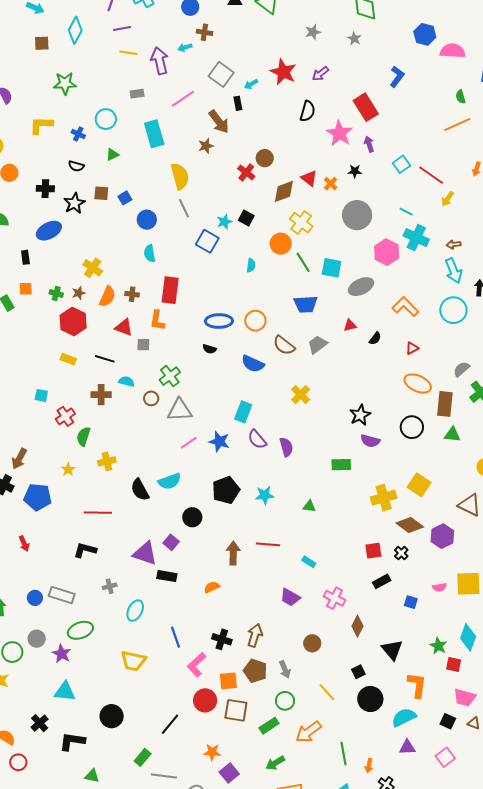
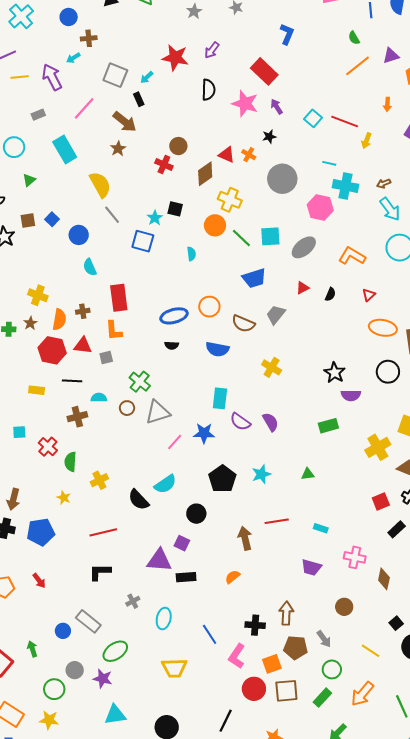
red hexagon: (73, 321) -> (52, 350), moved
gray rectangle: (62, 595) -> (88, 621), turned 35

